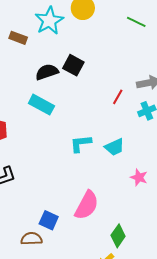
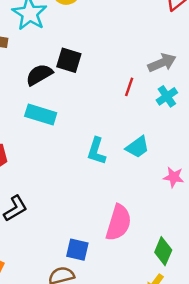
cyan L-shape: (81, 143) -> (97, 151), turned -55

